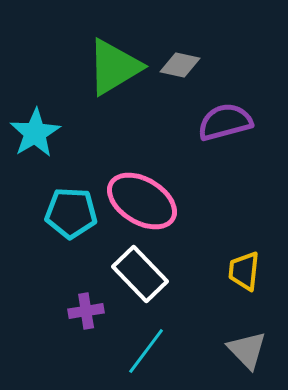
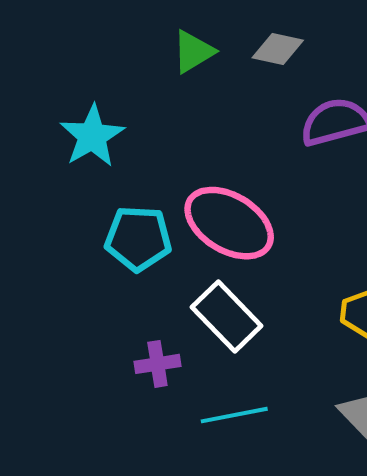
green triangle: (114, 67) -> (193, 52), size x0.6
cyan line: (146, 351) -> (234, 415), turned 42

